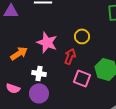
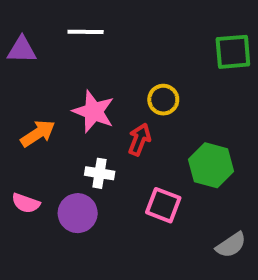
white cross: (39, 73) -> (100, 173), moved
pink square: (82, 78) -> (163, 205), moved

